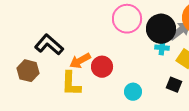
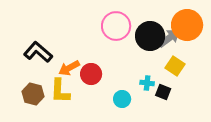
cyan cross: (162, 48) -> (147, 83), moved
brown hexagon: (28, 71) -> (33, 94), moved

